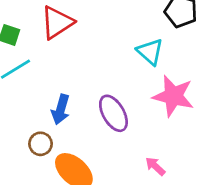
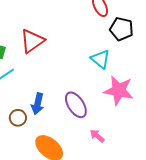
brown circle: (41, 144) -> (18, 118), moved
pink arrow: (155, 166) -> (97, 136), moved

